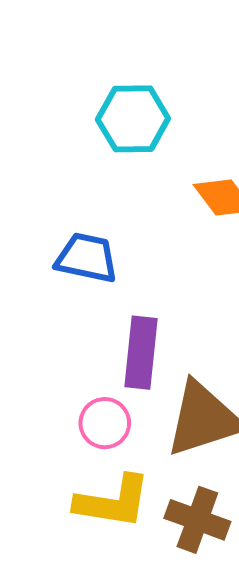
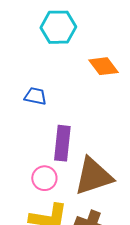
blue trapezoid: (87, 258) -> (35, 96), size x0.7

